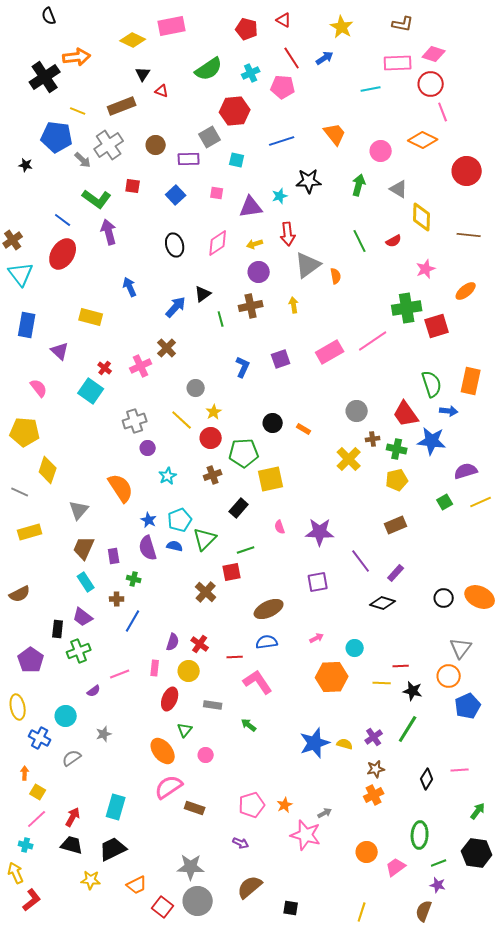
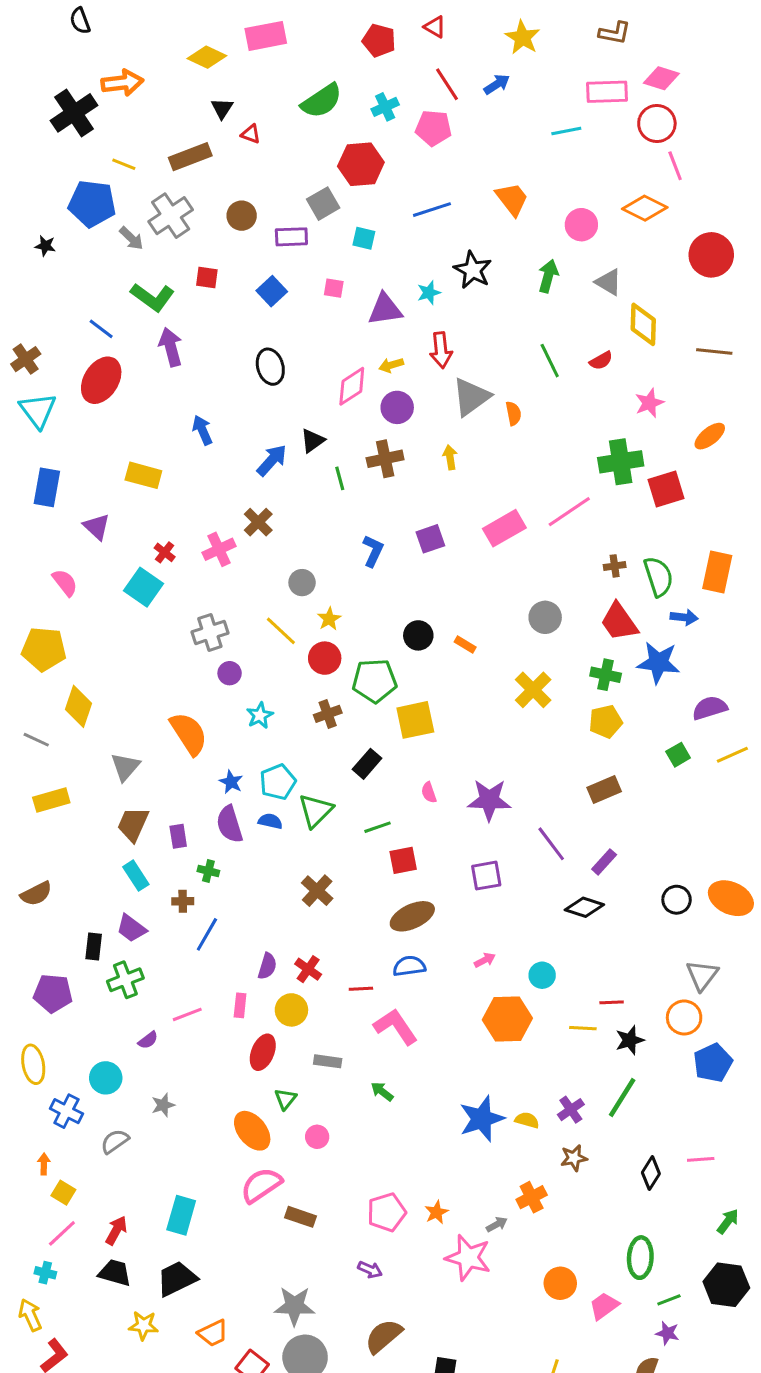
black star: (309, 181) -> (473, 270), turned 30
pink diamond: (218, 243) -> (352, 386), moved
brown cross: (373, 439) -> (615, 566), moved
red square: (232, 572) -> (403, 860), moved
purple pentagon: (31, 660) -> (53, 993), turned -30
black star: (413, 691) -> (630, 1040), turned -30
orange cross: (374, 795) -> (532, 1197), moved

